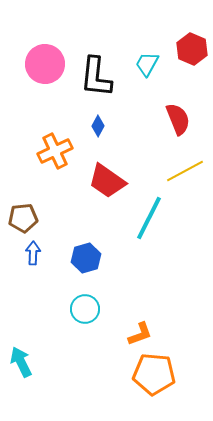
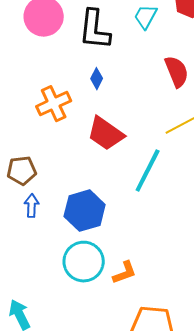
blue hexagon: (86, 258) -> (85, 211), size x1.4
cyan circle: (85, 309) -> (84, 262), size x1.4
orange L-shape: (140, 334) -> (125, 273), moved

